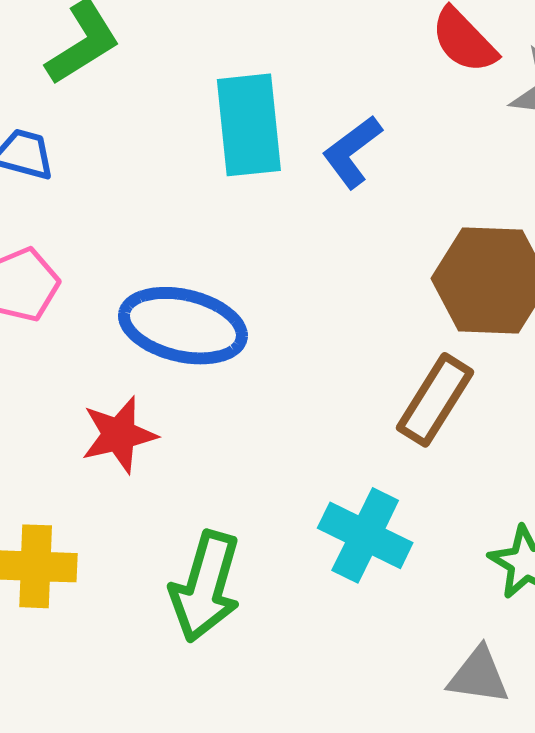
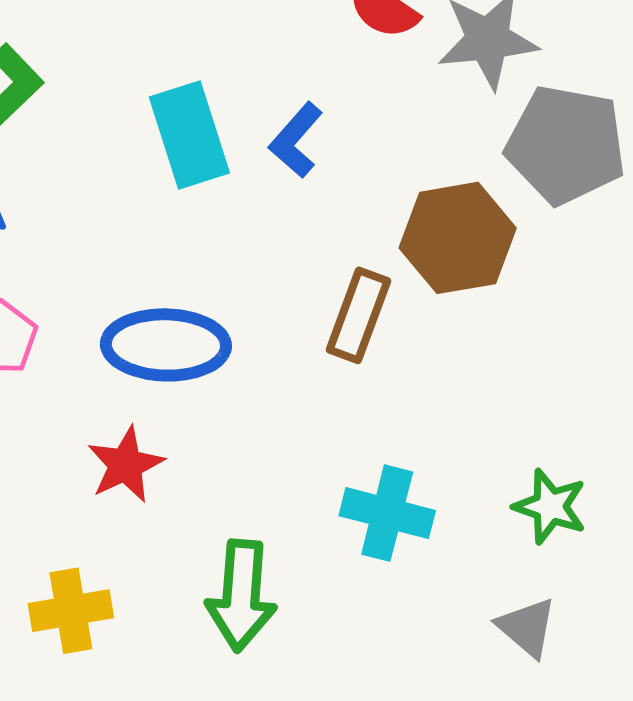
brown rectangle: (435, 400) -> (358, 315), moved
gray triangle: (479, 676) -> (527, 627), turned 44

